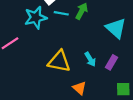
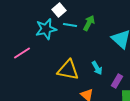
purple rectangle: (112, 62) -> (117, 81), moved

